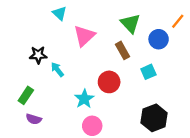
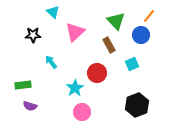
orange line: (178, 21) -> (149, 16), moved
black star: (38, 55) -> (33, 35), moved
green rectangle: (26, 95) -> (23, 85), turned 49

